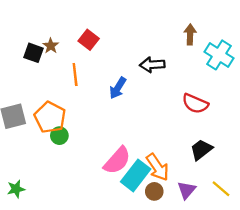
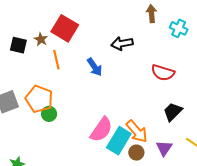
red square: (89, 40) -> (65, 28), size x1.5
brown star: (51, 46) -> (41, 39), moved
cyan cross: (219, 55) -> (179, 28), size x0.7
blue arrow: (118, 88) -> (95, 67), turned -60

